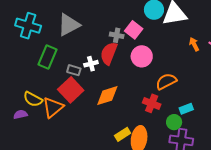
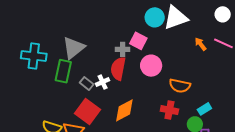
green rectangle: (48, 57) -> (63, 71), moved
gray rectangle: (74, 70) -> (87, 83), moved, turned 32
orange semicircle: (166, 81) -> (180, 86), turned -130

